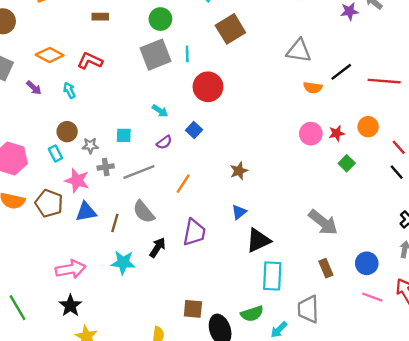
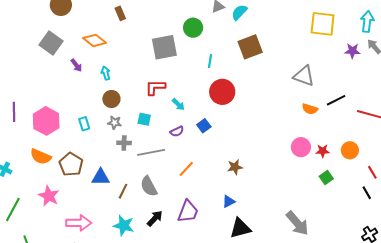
brown rectangle: (100, 17) -> (120, 13), moved, turned 56
gray square: (155, 55) -> (164, 47), moved
red L-shape: (90, 61) -> (155, 87), moved, turned -35
brown circle: (67, 132) -> (111, 99), moved
pink star: (77, 180) -> (49, 196), moved

